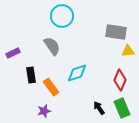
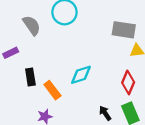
gray semicircle: (52, 46) -> (32, 25), moved

